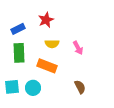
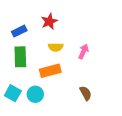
pink arrow: (78, 48) -> (83, 51), turned -128
orange rectangle: (47, 66) -> (50, 71), turned -36
cyan square: (12, 87) -> (13, 93), turned 35

